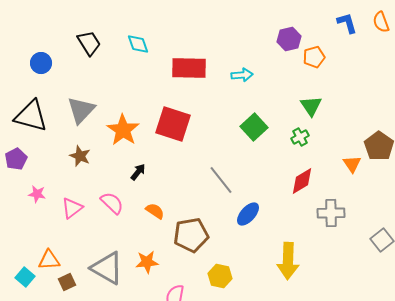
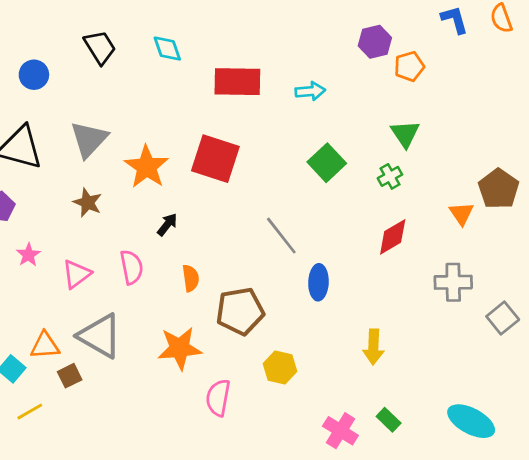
pink star: (37, 194) -> (28, 255), turned 30
pink semicircle: (112, 203) -> (132, 267), turned 35
orange semicircle: (155, 211) -> (191, 278), turned 48
gray cross: (331, 213) -> (453, 282), moved
blue ellipse: (248, 214) -> (318, 282), turned -40
yellow arrow: (288, 261) -> (373, 347), size x0.7
orange star: (147, 262) -> (180, 348), size x1.4
gray triangle: (107, 268) -> (100, 336), moved

